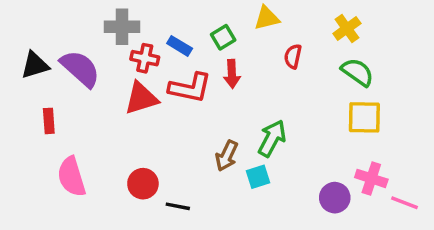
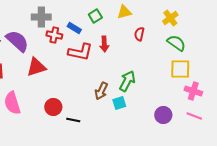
green square: (223, 37) -> (95, 16), moved
red triangle: (141, 98) -> (36, 67), moved
pink cross: (371, 178) -> (193, 91), moved
pink line: (404, 203) -> (194, 116), moved

